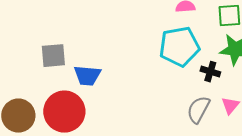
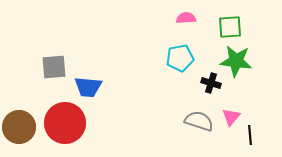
cyan pentagon: (179, 47) -> (180, 58), size x0.7
gray semicircle: (198, 110) -> (199, 121), turned 80

